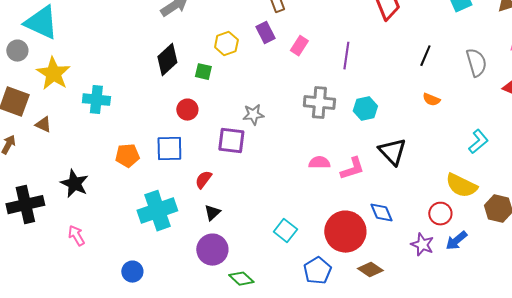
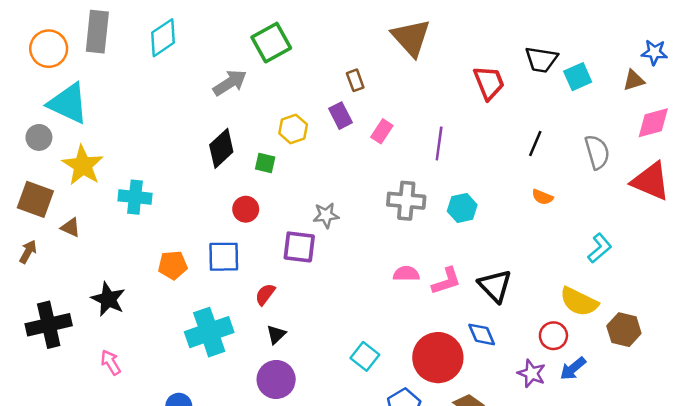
black triangle: (392, 152) -> (495, 286), moved

